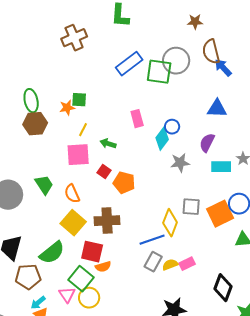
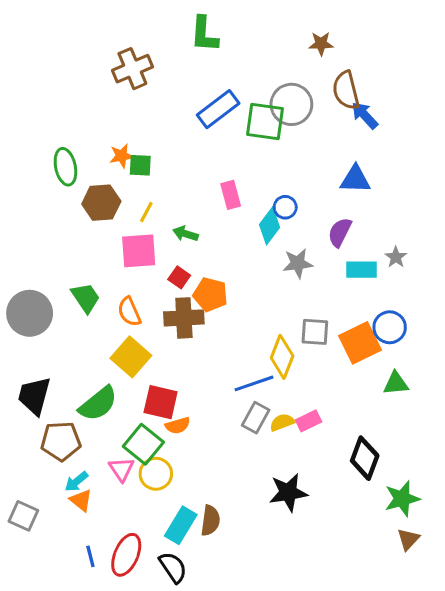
orange star: (67, 108) -> (122, 156), moved
brown hexagon: (35, 124) -> (101, 203), moved
brown cross: (107, 221) -> (184, 318), moved

